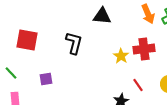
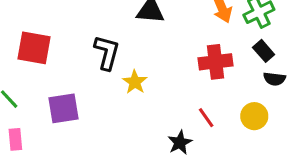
yellow star: (121, 56) -> (135, 82), moved
purple square: (46, 79) -> (63, 108), size x1.5

